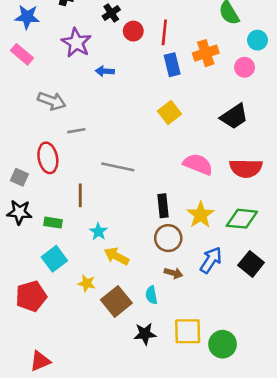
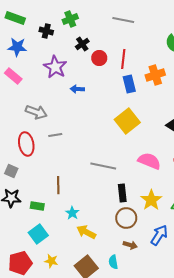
yellow square: (170, 113) -> (127, 121), size x1.4
red ellipse: (48, 158) -> (26, 144), moved
gray line: (118, 167) -> (103, 166), moved
yellow star: (87, 283) -> (51, 261), moved

